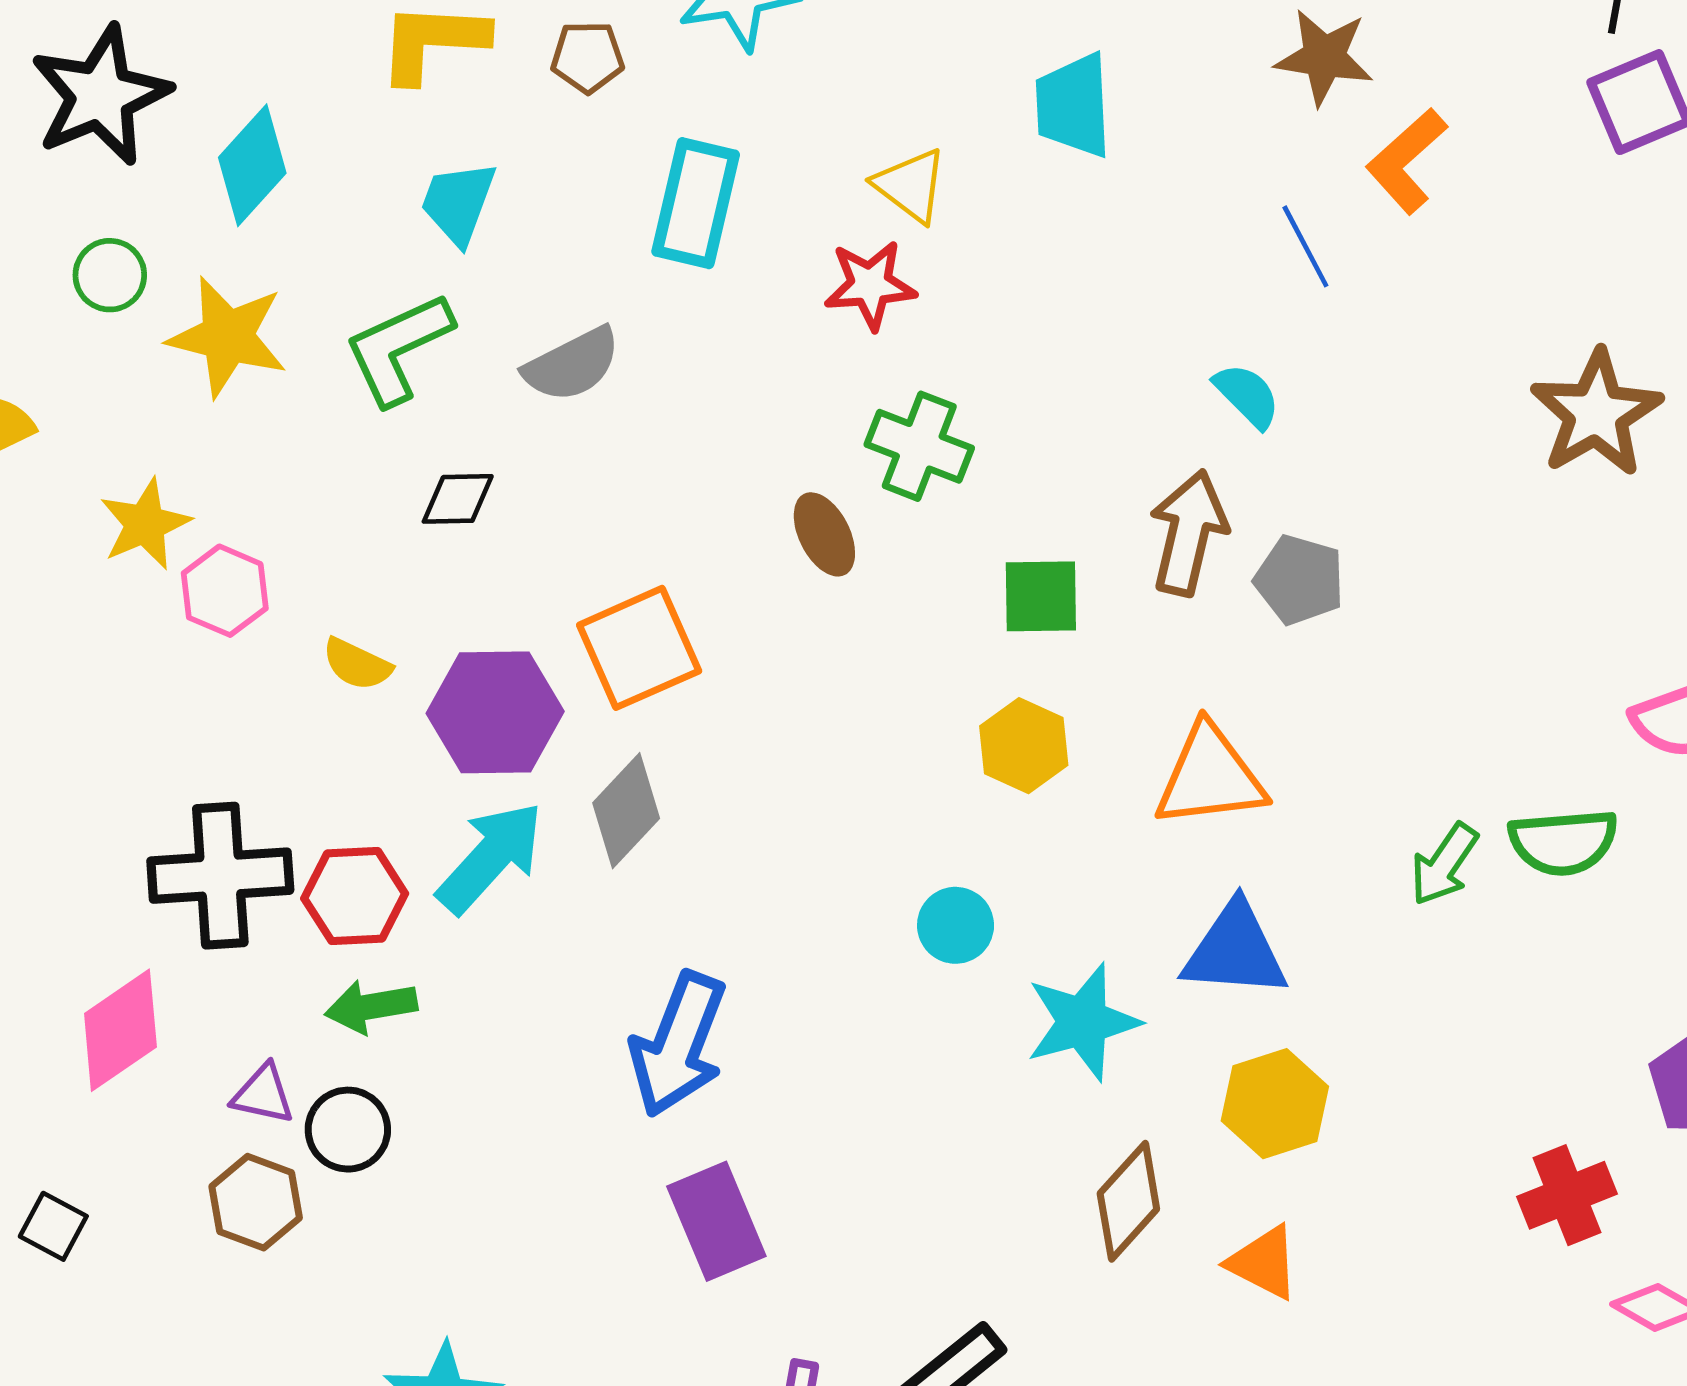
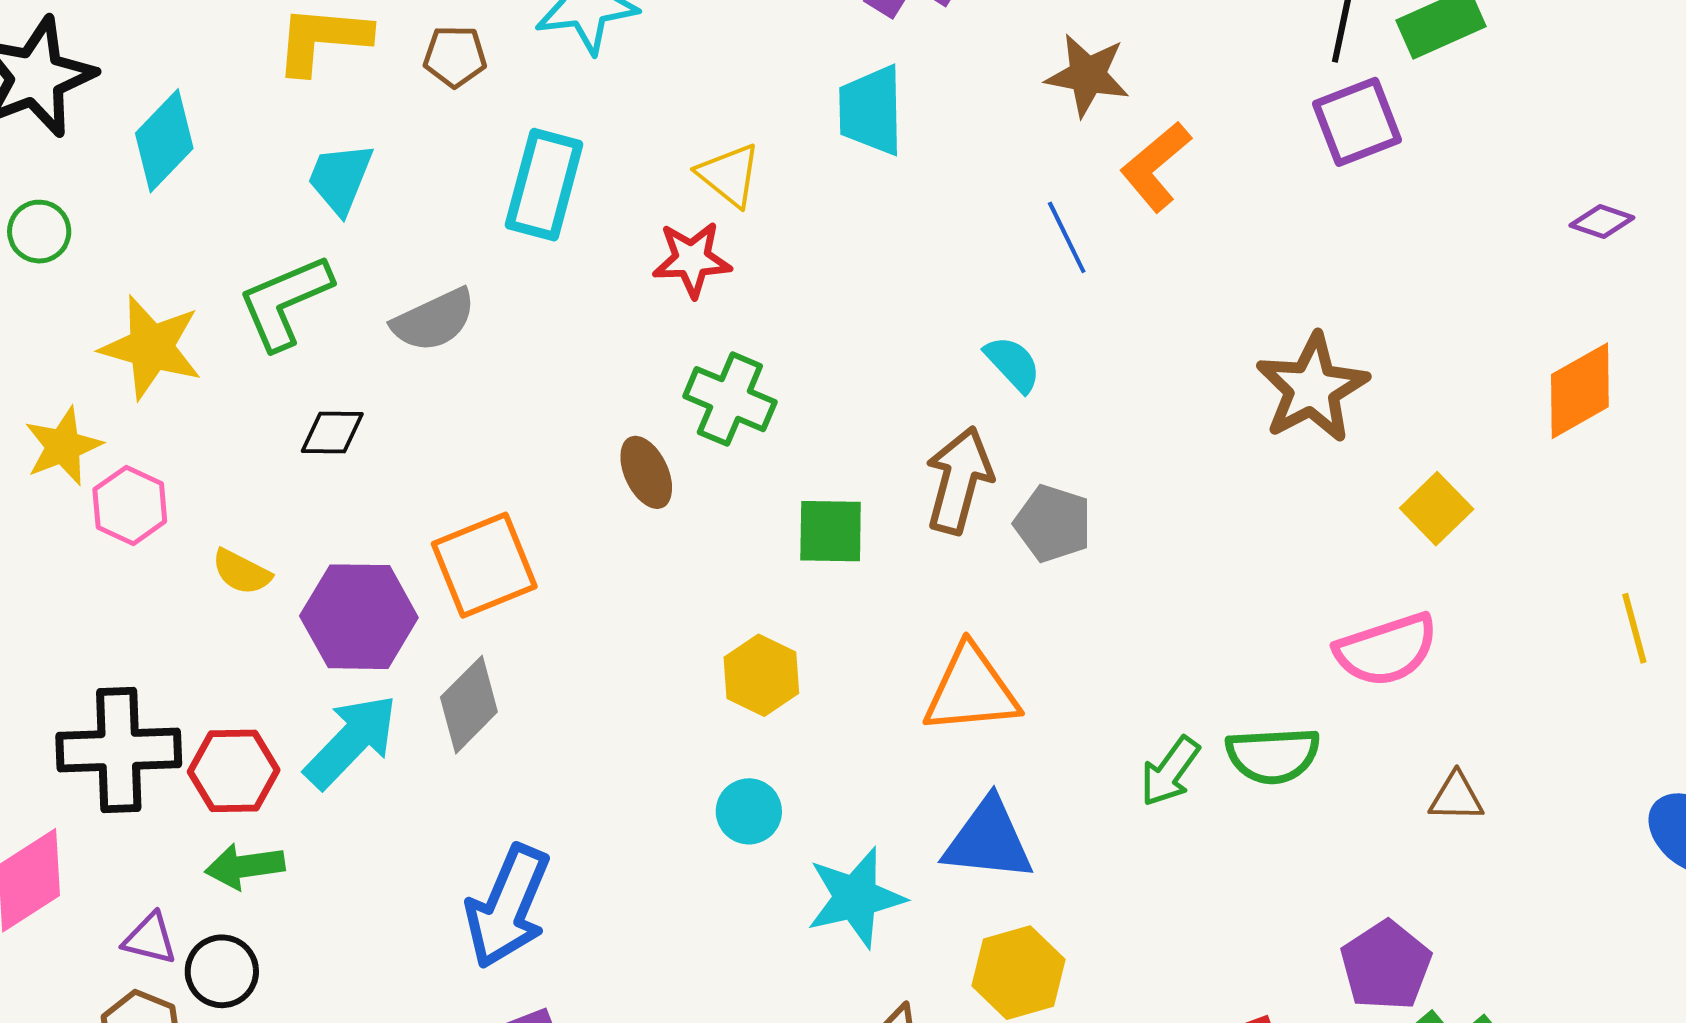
yellow star: (228, 337) -> (151, 347), moved
yellow hexagon: (1024, 746) -> (761, 675), moved

